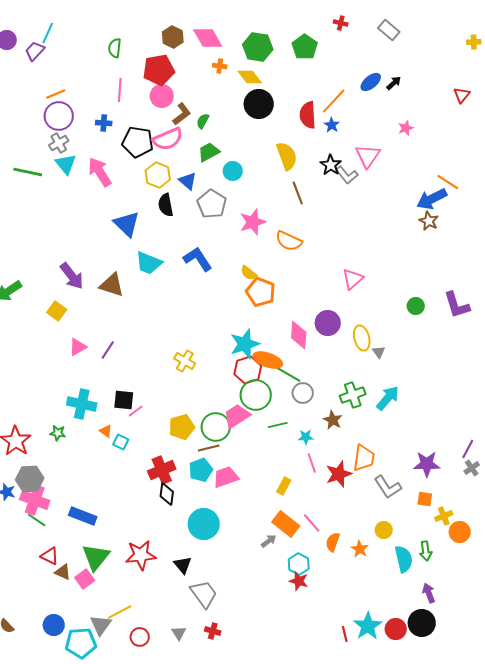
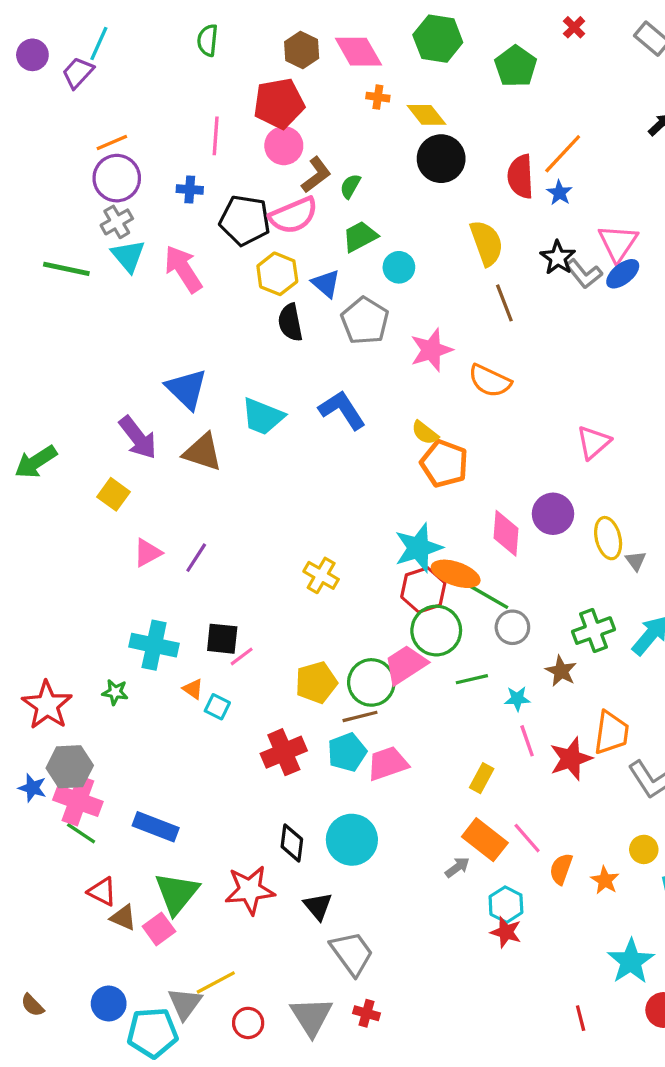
red cross: (341, 23) -> (574, 27), turned 32
green hexagon: (258, 47) -> (438, 39), moved
green semicircle: (115, 48) -> (208, 40), moved
blue ellipse: (371, 82) -> (623, 274), moved
blue triangle: (127, 224) -> (186, 389), moved
black diamond: (167, 494) -> (292, 843), moved
cyan star: (368, 626) -> (631, 961), moved
gray triangle: (179, 633) -> (311, 1016), size x1.8

